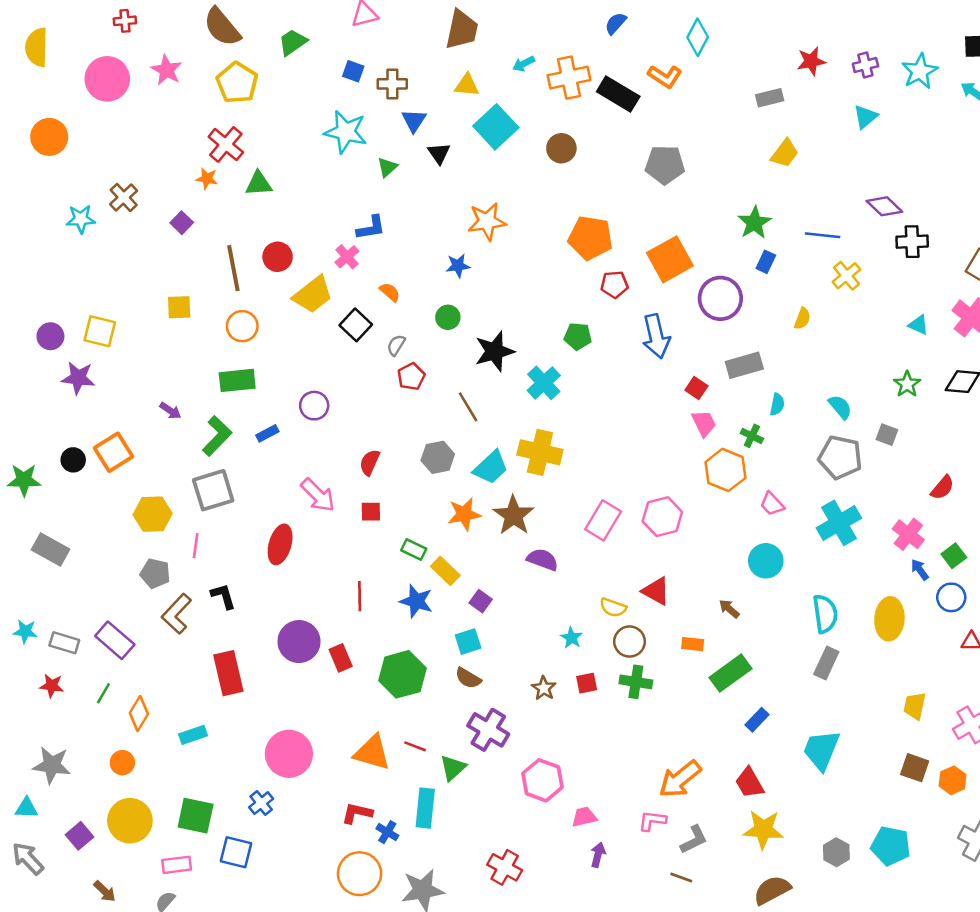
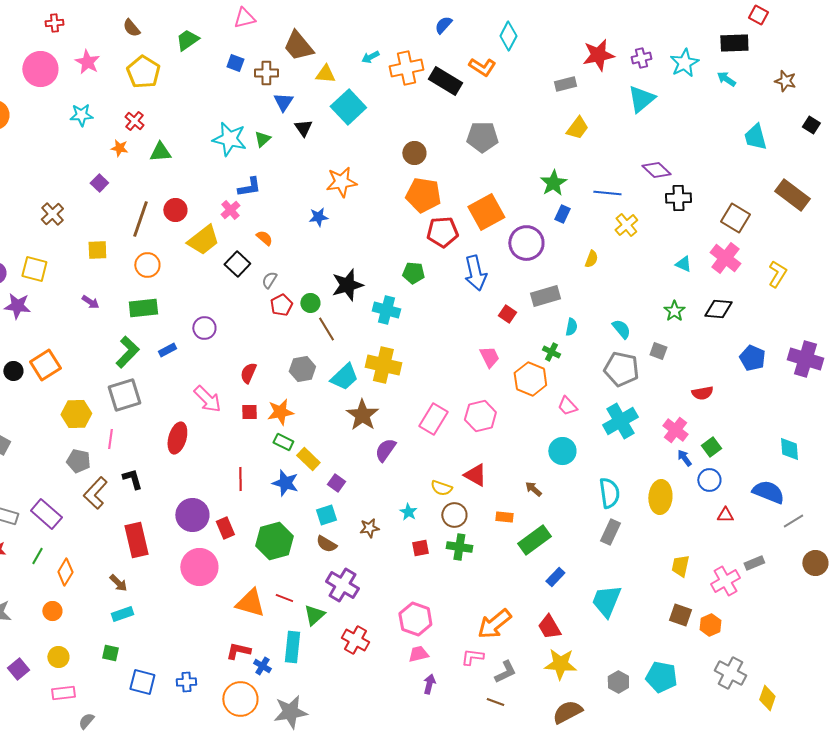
brown semicircle: (222, 27) -> (131, 28), size x0.6
brown trapezoid: (462, 30) -> (298, 46), moved, turned 128
red star: (811, 61) -> (598, 55), size x1.4
cyan triangle: (865, 117) -> (641, 99), size x1.4
cyan star: (346, 132) -> (229, 139), moved
red cross: (226, 144) -> (134, 121), size x0.7
brown circle: (561, 148) -> (414, 153), moved
brown cross: (124, 197) -> (52, 214), moved
cyan star: (81, 219) -> (81, 115), moved
brown line: (233, 268) -> (140, 219), turned 30
red pentagon: (614, 285) -> (442, 232), size x1.4
green circle: (448, 317) -> (310, 303), moved
cyan cross: (544, 383) -> (386, 310), turned -32
purple arrow: (170, 411) -> (90, 302), moved
pink trapezoid: (704, 423) -> (489, 357), moved
red semicircle: (942, 488) -> (702, 393), turned 40
orange star: (464, 514) -> (280, 412), moved
purple semicircle: (542, 560) -> (385, 450), turned -75
brown star: (544, 688) -> (369, 528), moved, turned 30
cyan rectangle: (193, 735) -> (122, 614), moved
pink circle: (289, 754) -> (199, 567), moved
pink hexagon: (542, 780) -> (415, 619), moved
blue cross: (261, 803) -> (186, 682), moved, turned 36
green square: (196, 816) -> (110, 653), size x0.6
yellow circle: (130, 821) -> (58, 657), size x0.6
pink rectangle: (177, 865) -> (63, 693), moved
red cross: (505, 867) -> (355, 640), moved
brown arrow: (105, 891) -> (118, 583), moved

